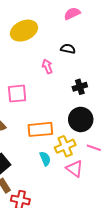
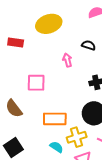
cyan semicircle: (45, 159) -> (56, 147), turned -40

